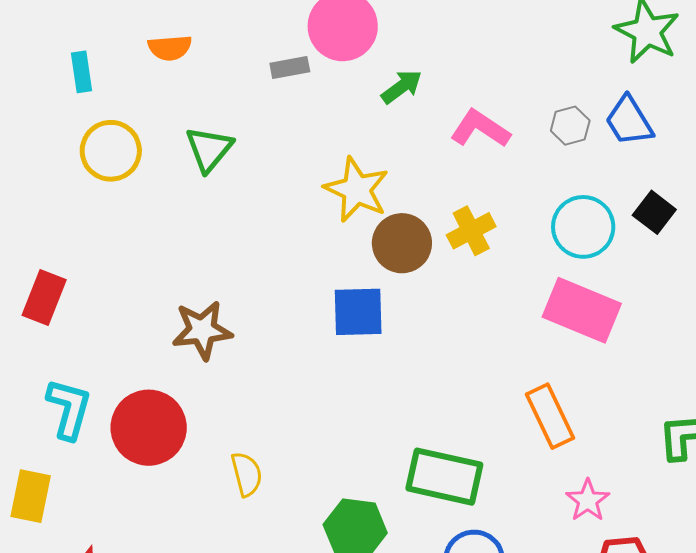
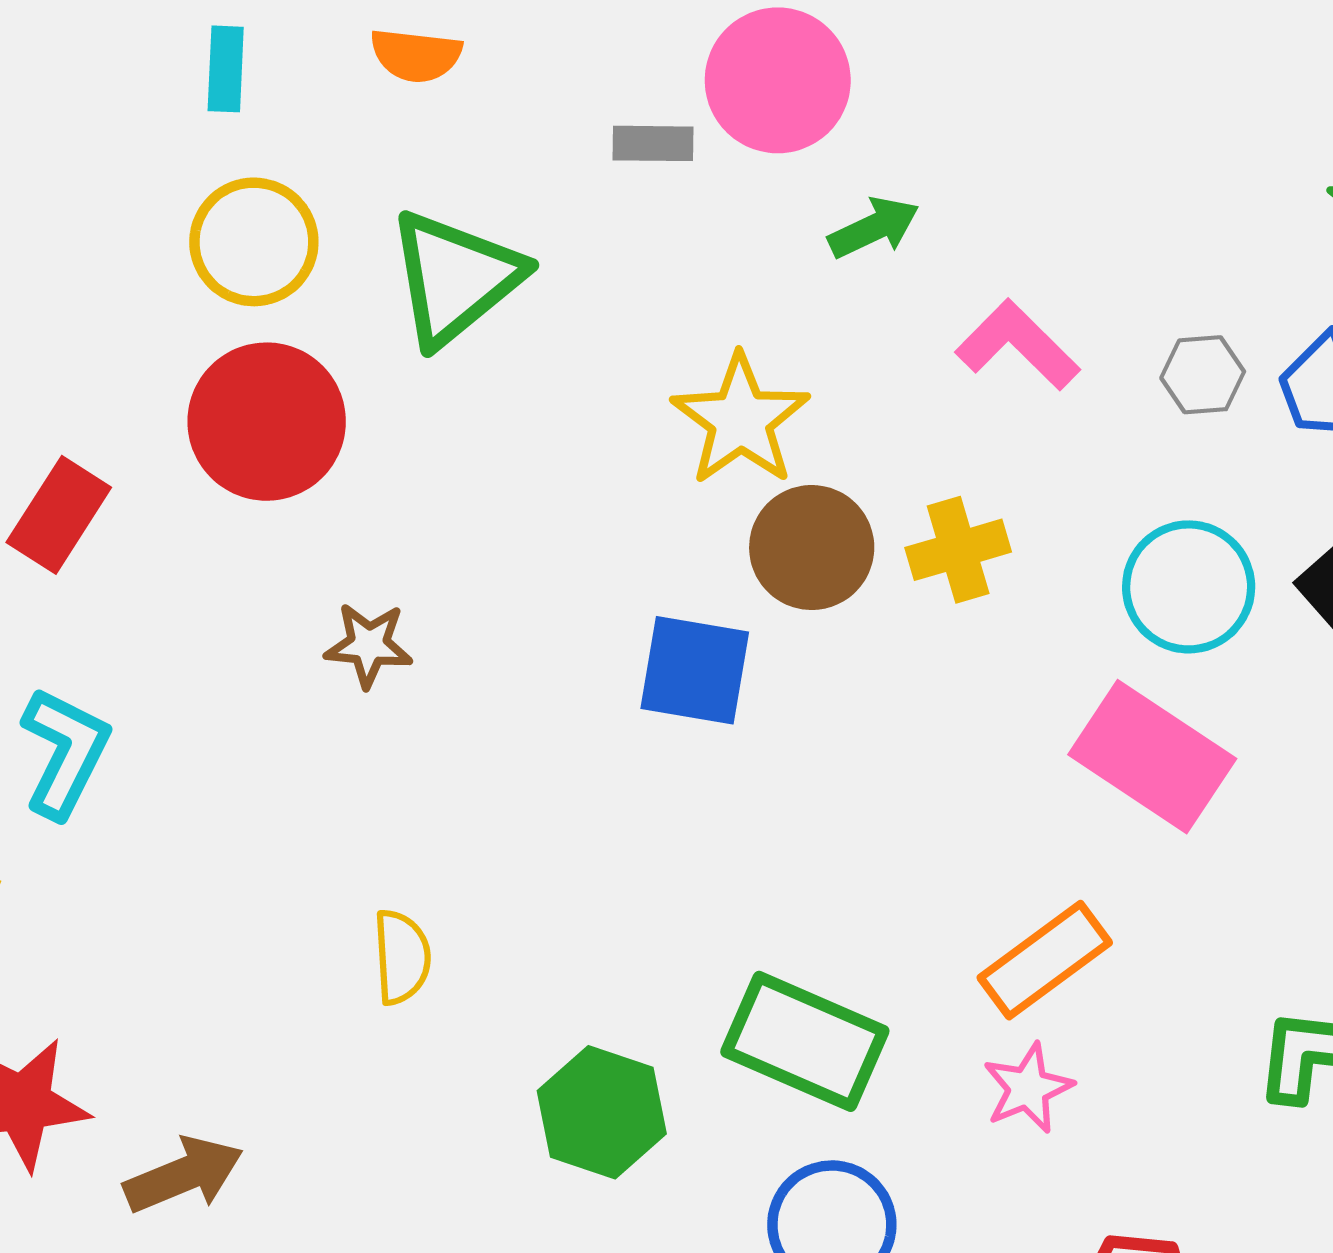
green triangle: (209, 149) -> (455, 278), size x1.4
brown star: (202, 330) -> (369, 645), size x0.7
orange rectangle: (550, 416) -> (1045, 960), turned 68
red circle: (149, 428) -> (267, 422), moved
pink star: (588, 500) -> (1028, 1088), moved

